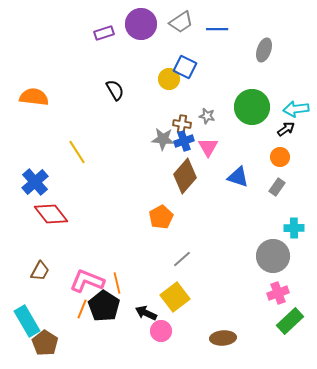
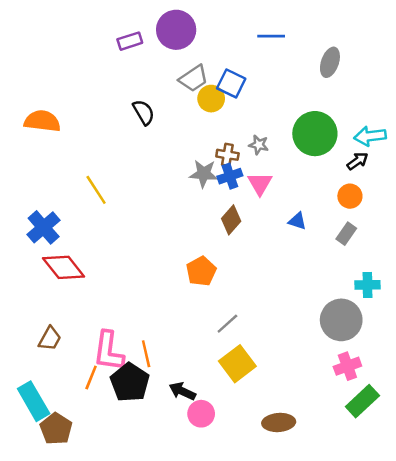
gray trapezoid: (181, 22) -> (194, 79), moved
brown diamond: (185, 176) -> (231, 220), size x0.7
blue triangle: (238, 177) -> (297, 221), size x0.7
pink L-shape: (87, 281) -> (109, 351), turned -104
yellow square: (175, 297) -> (237, 364), moved
orange line: (82, 309) -> (91, 377), moved

